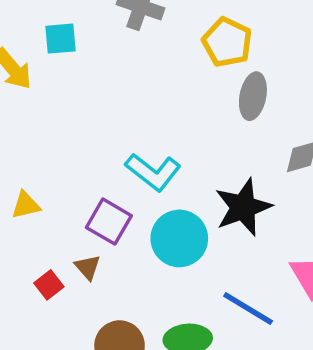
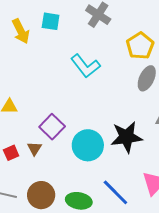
cyan L-shape: (153, 172) -> (85, 66), moved

